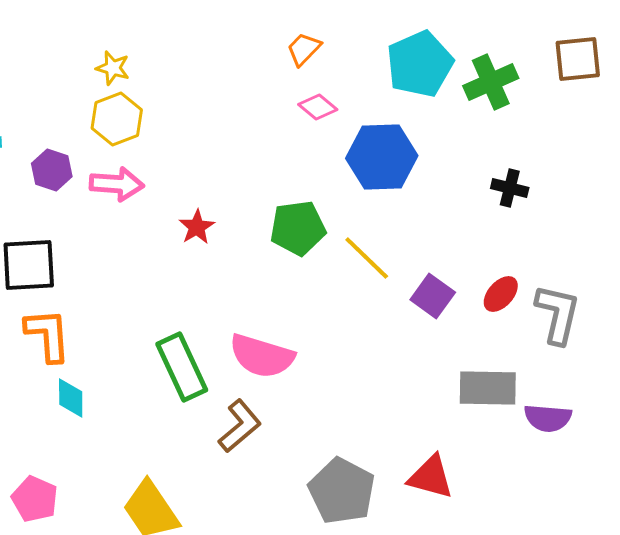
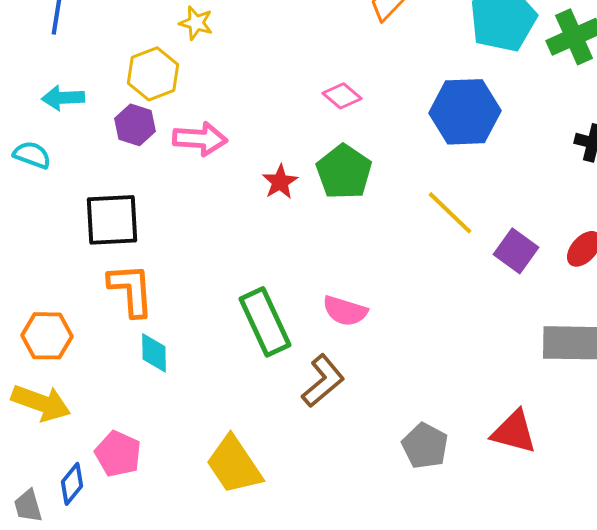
pink diamond: (318, 107) -> (342, 96), moved
yellow hexagon: (117, 119) -> (153, 74), moved
green pentagon: (298, 228) -> (344, 172), moved, turned -30
pink semicircle: (262, 356) -> (345, 311), size x0.7
gray pentagon: (342, 491) -> (425, 446), size x0.7

